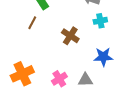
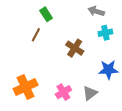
gray triangle: (85, 80) -> (90, 93), turned -35

